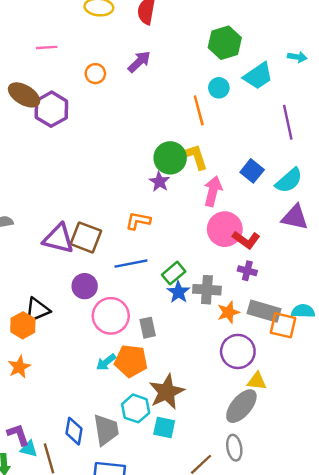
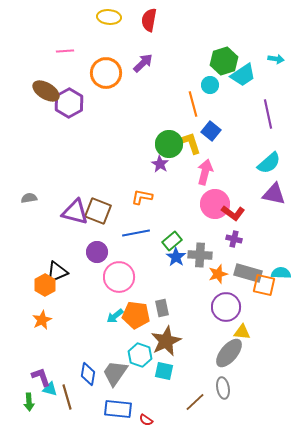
green hexagon: (225, 43) -> (224, 61), moved
orange circle: (95, 74) -> (106, 73), size x1.8
blue square: (252, 171) -> (211, 131), moved
gray rectangle: (148, 328) -> (162, 308), moved
gray trapezoid: (106, 430) -> (115, 373), turned -136

